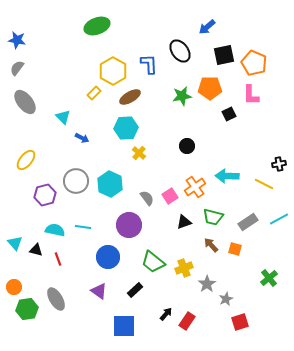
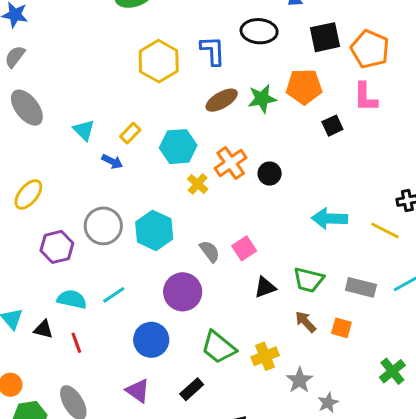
black ellipse: (180, 51) -> (259, 31), turned -50
yellow rectangle: (94, 93) -> (130, 133), moved
brown ellipse: (130, 97) -> (222, 100), moved
orange cross: (195, 187) -> (231, 163), moved
gray rectangle: (248, 222) -> (361, 287), turned 48
cyan line: (83, 227) -> (114, 295), turned -42

